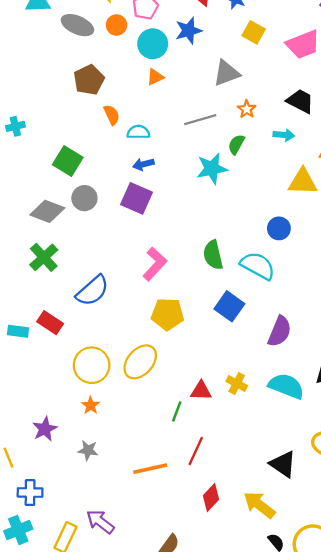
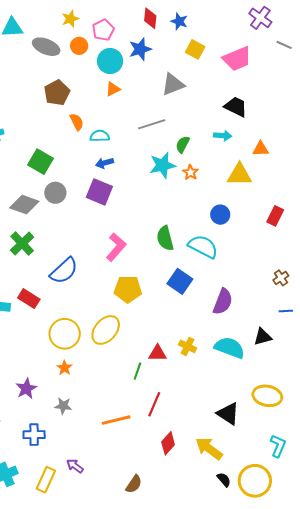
orange star: (247, 109) -> (190, 172), moved
blue cross: (30, 493) -> (34, 435), moved
purple arrow: (100, 522) -> (75, 466), size x0.7

